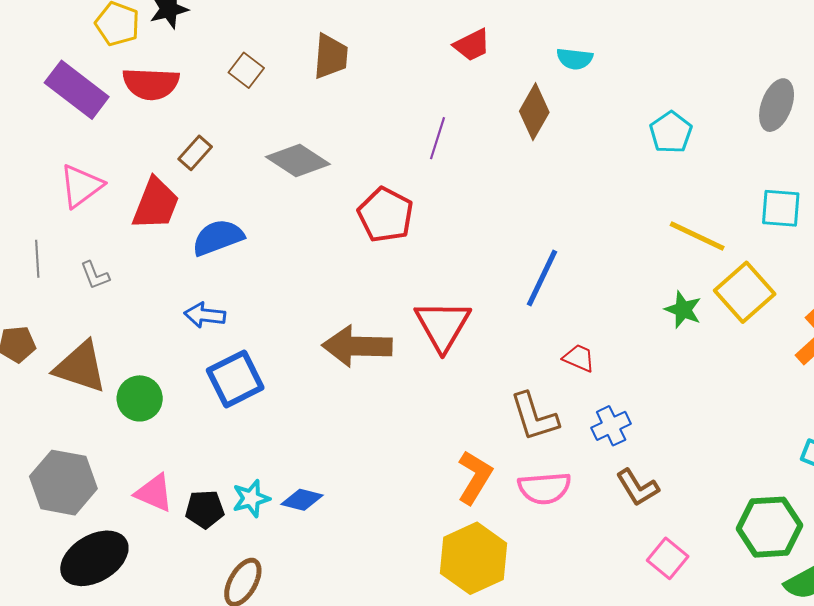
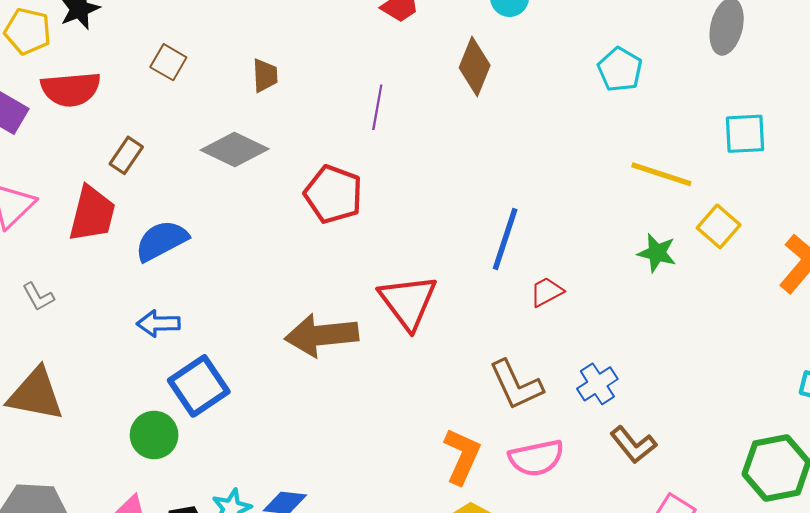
brown trapezoid: (331, 56) -> (265, 75), moved, size x0.7
yellow square: (745, 292) -> (719, 226), size x0.7
red trapezoid: (579, 358) -> (547, 292), moved, turned -44
green circle: (140, 398) -> (154, 435), moved

